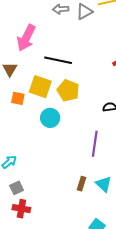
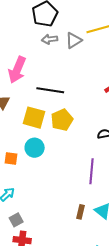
yellow pentagon: (68, 91) -> (62, 120), turned 30
orange square: (18, 98) -> (11, 159), moved
cyan circle: (50, 118) -> (35, 148), moved

